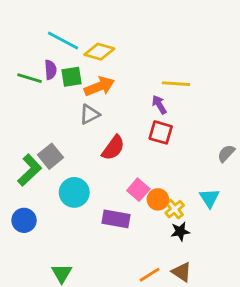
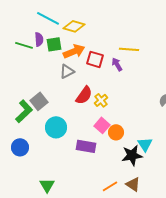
red square: (161, 132) -> (95, 59), moved
cyan triangle: (209, 198) -> (145, 144), moved
yellow cross: (175, 209) -> (101, 100), moved
black star: (180, 231) -> (132, 155), size x1.5

